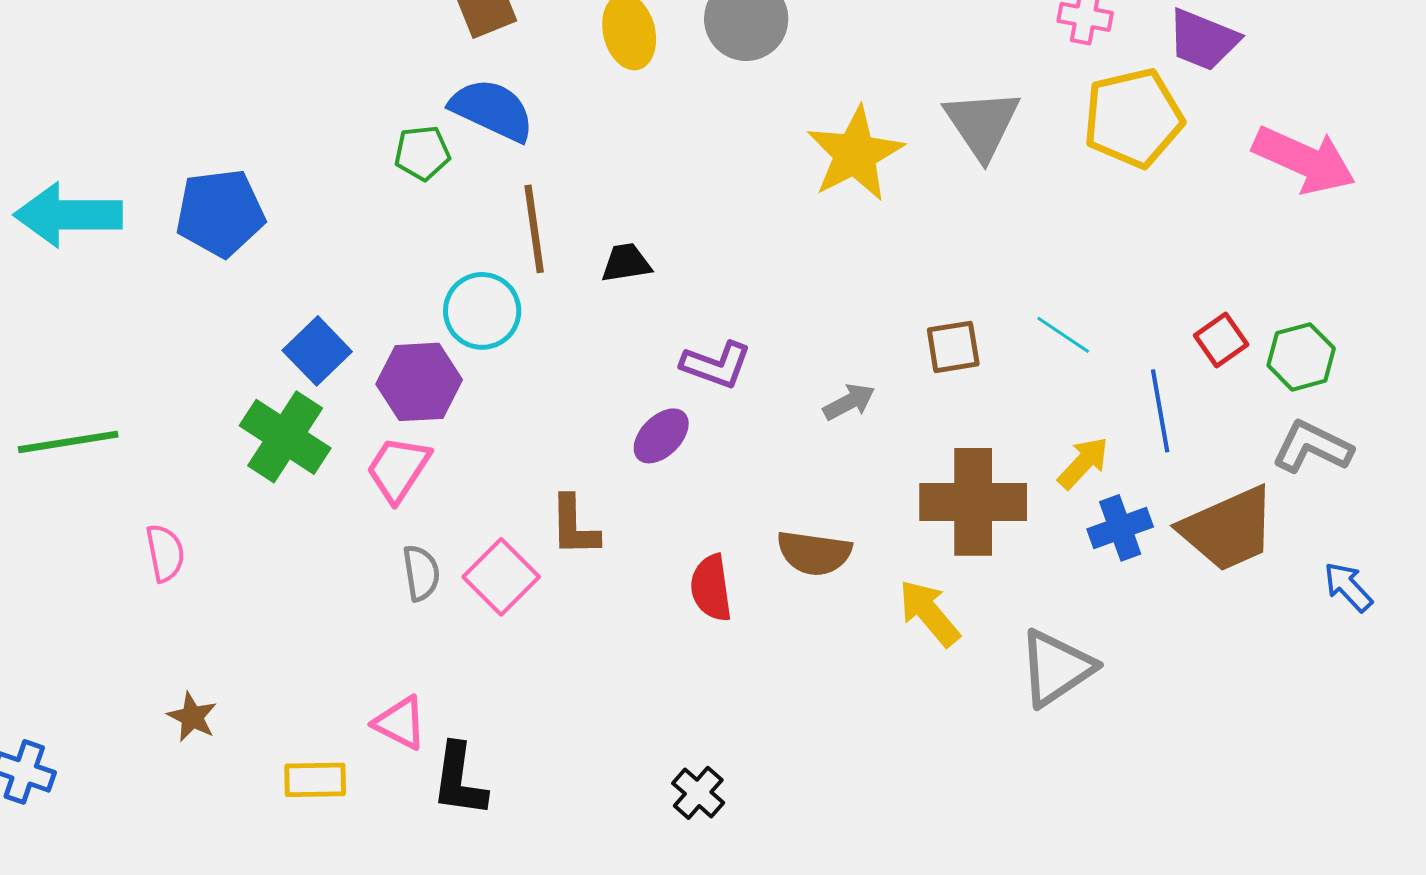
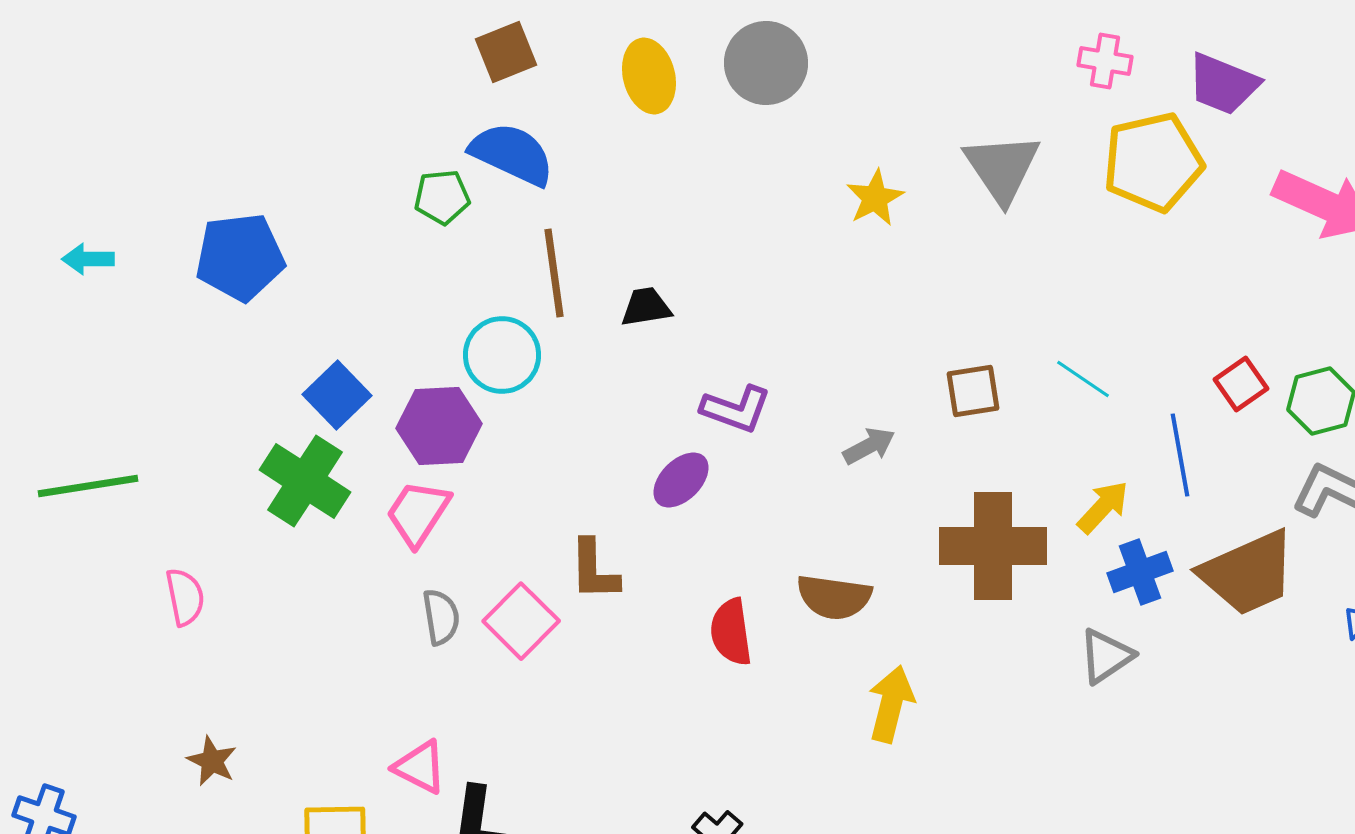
yellow star: (855, 154) -> (875, 198), size x0.6
cyan arrow: (68, 215) -> (88, 259), size x0.5
yellow arrow: (929, 613) -> (891, 704), moved, turned 54
gray triangle: (1056, 668) -> (1106, 656), moved, size x0.7

